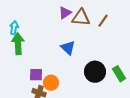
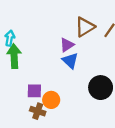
purple triangle: (65, 13) -> (67, 45), moved
brown triangle: (81, 18) -> (85, 27), turned -36

